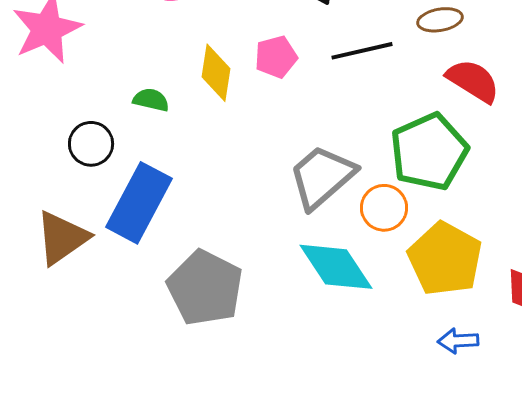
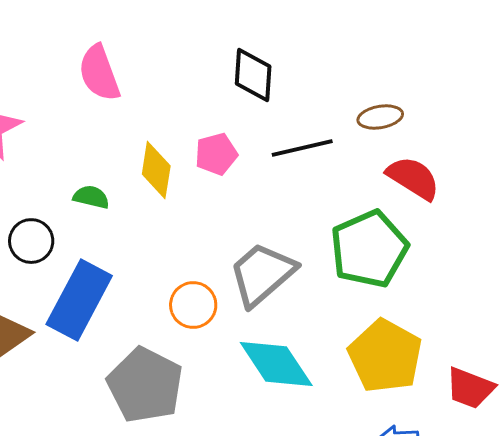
orange circle: (384, 208) -> (193, 305), moved

